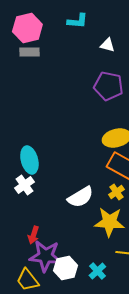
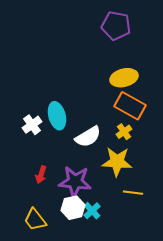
cyan ellipse: (29, 160) -> (57, 116), moved
purple star: (45, 256) -> (75, 182), moved
cyan cross: (97, 271) -> (92, 211), moved

